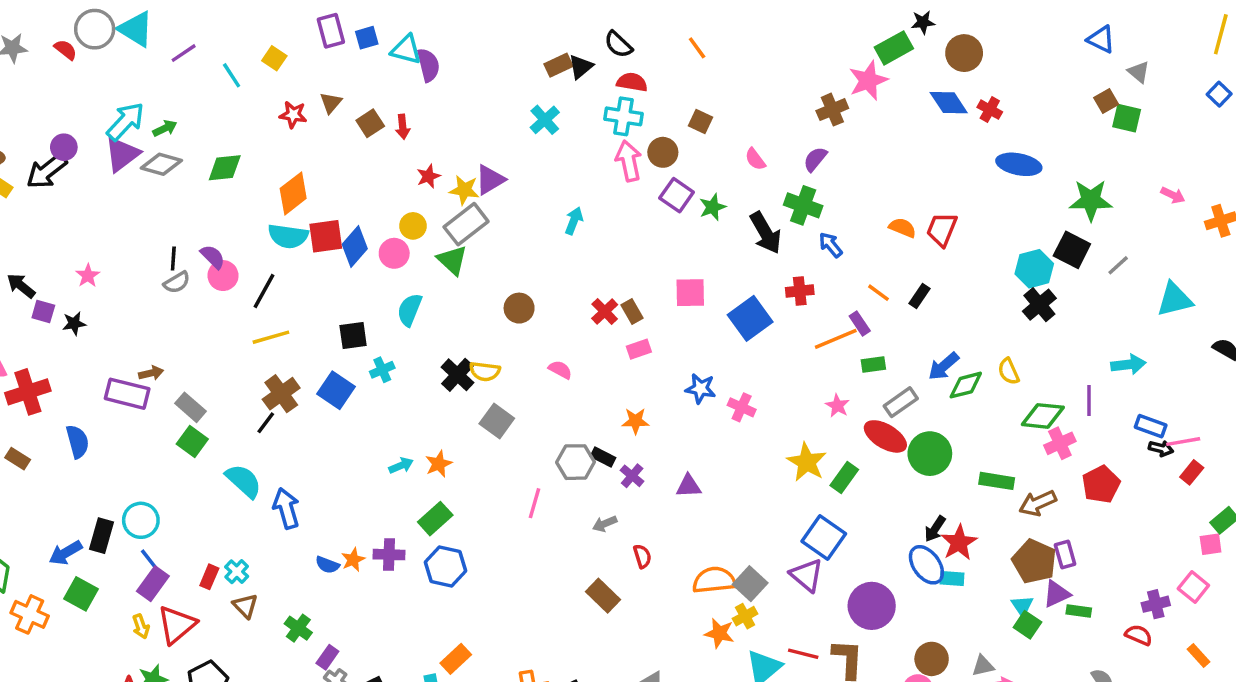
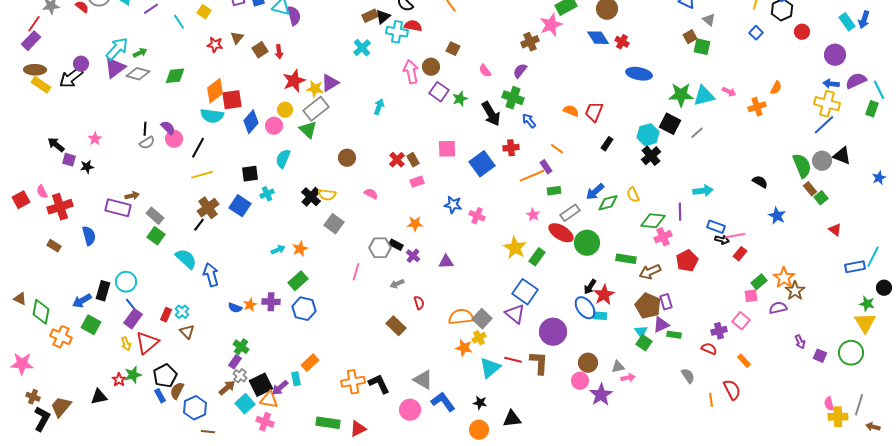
cyan cross: (623, 116) -> (397, 32), moved
red star: (428, 176) -> (294, 81), size x1.6
red square: (326, 236) -> (232, 100), moved
black rectangle: (920, 296) -> (607, 144), moved
cyan triangle: (1175, 300) -> (704, 96), moved
green cross: (298, 628) -> (241, 347), moved

